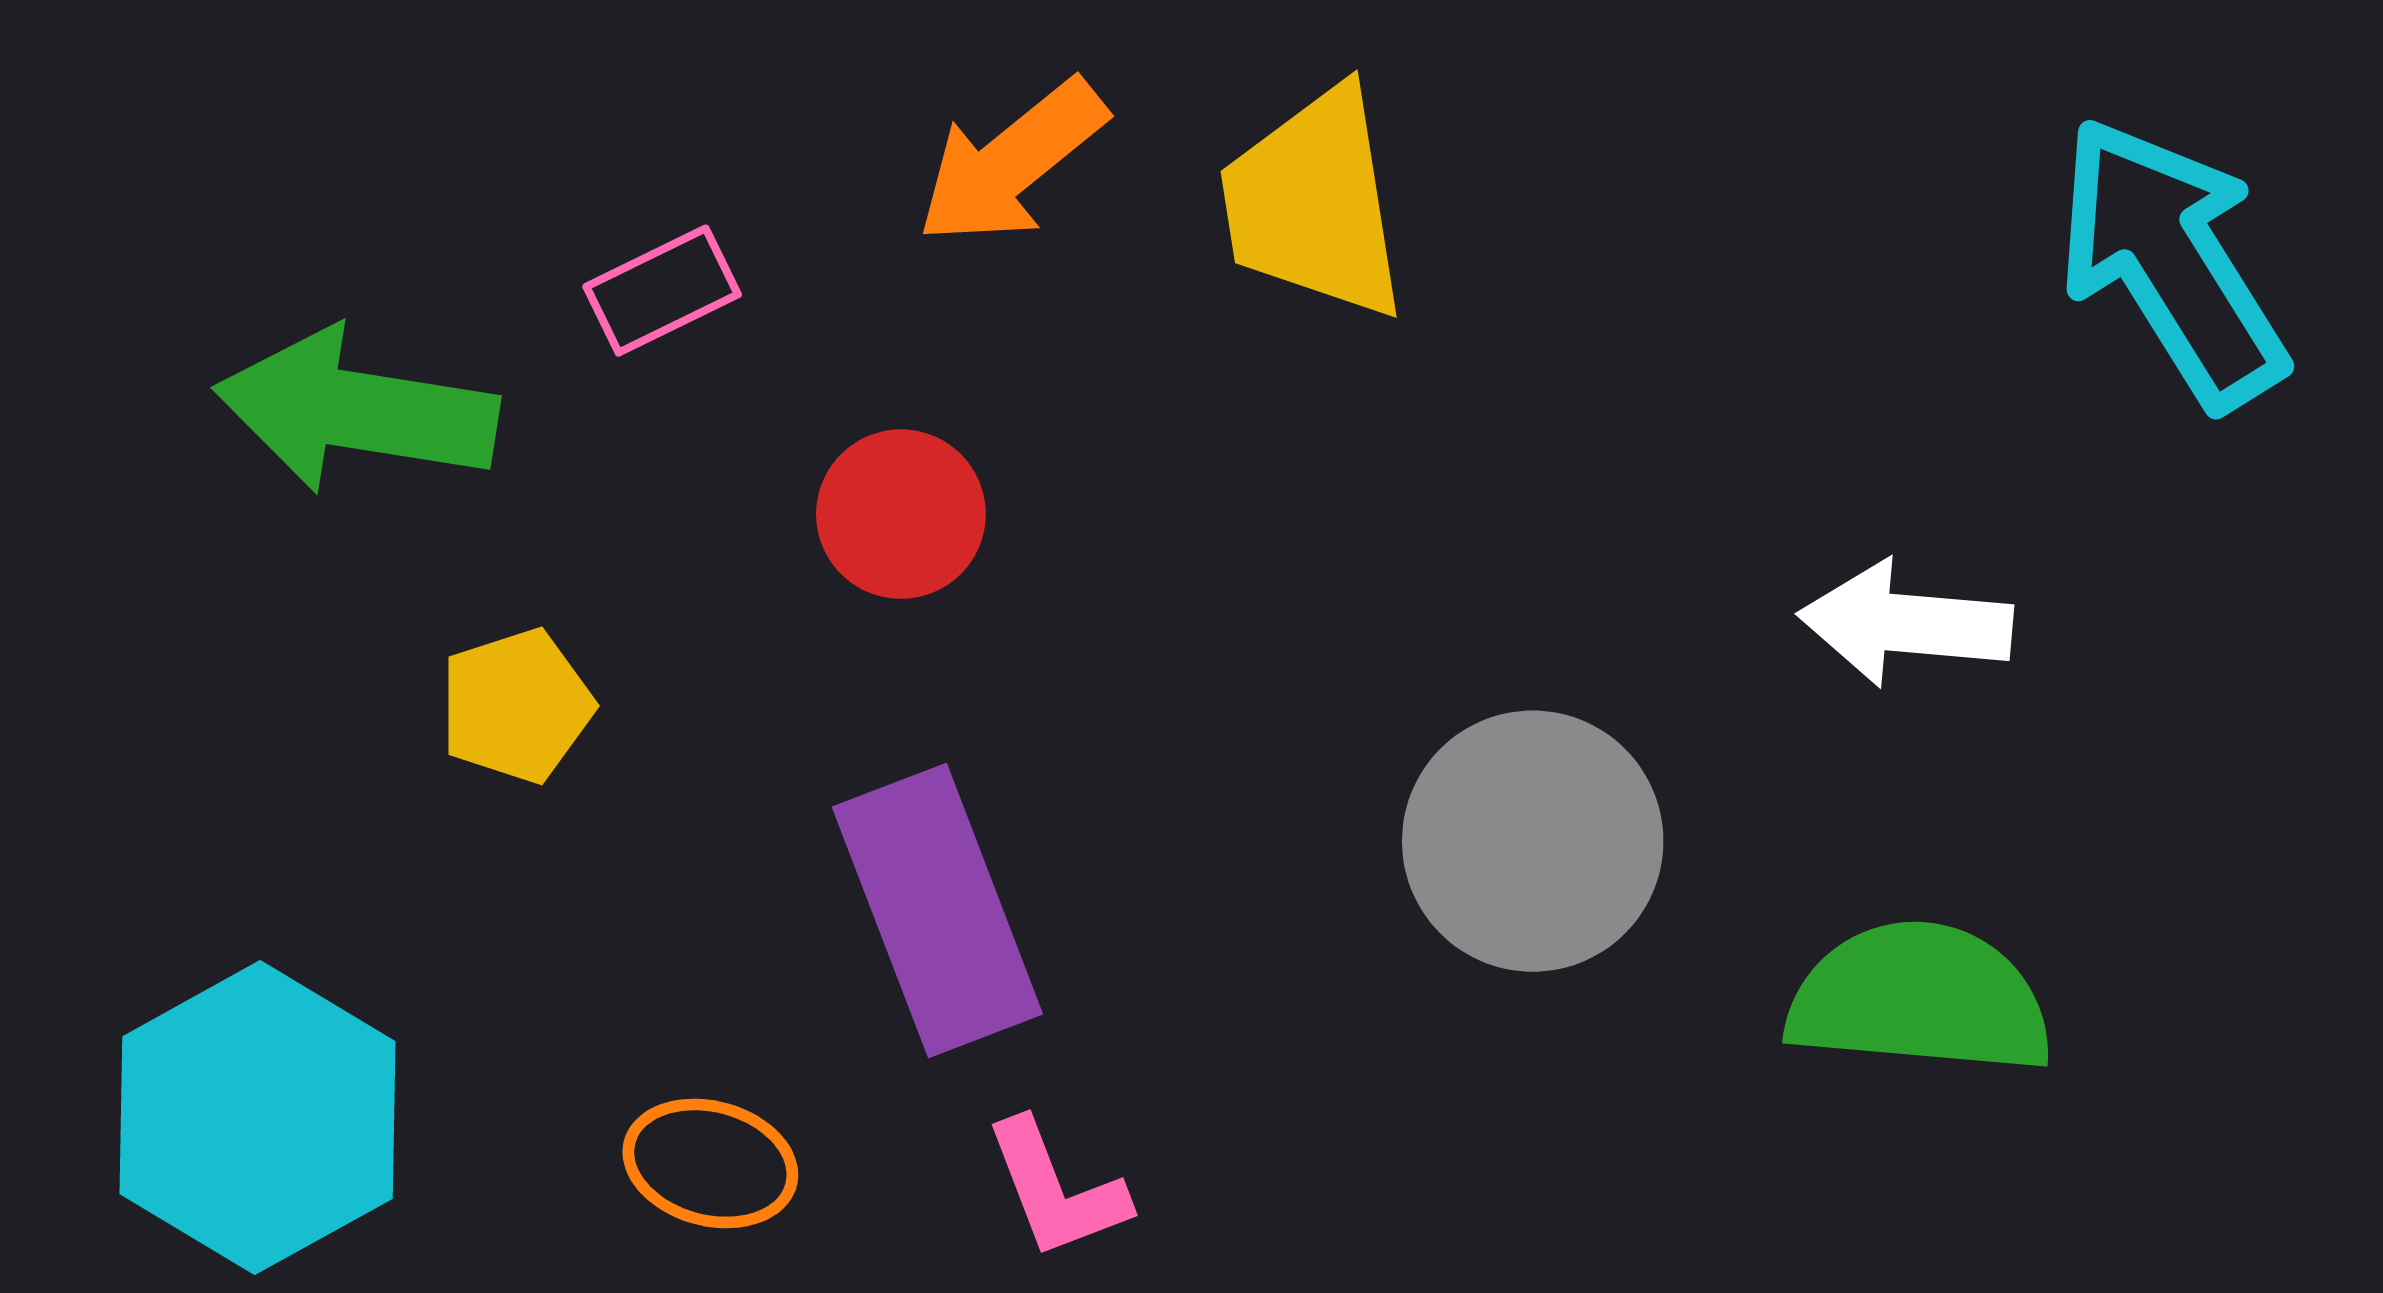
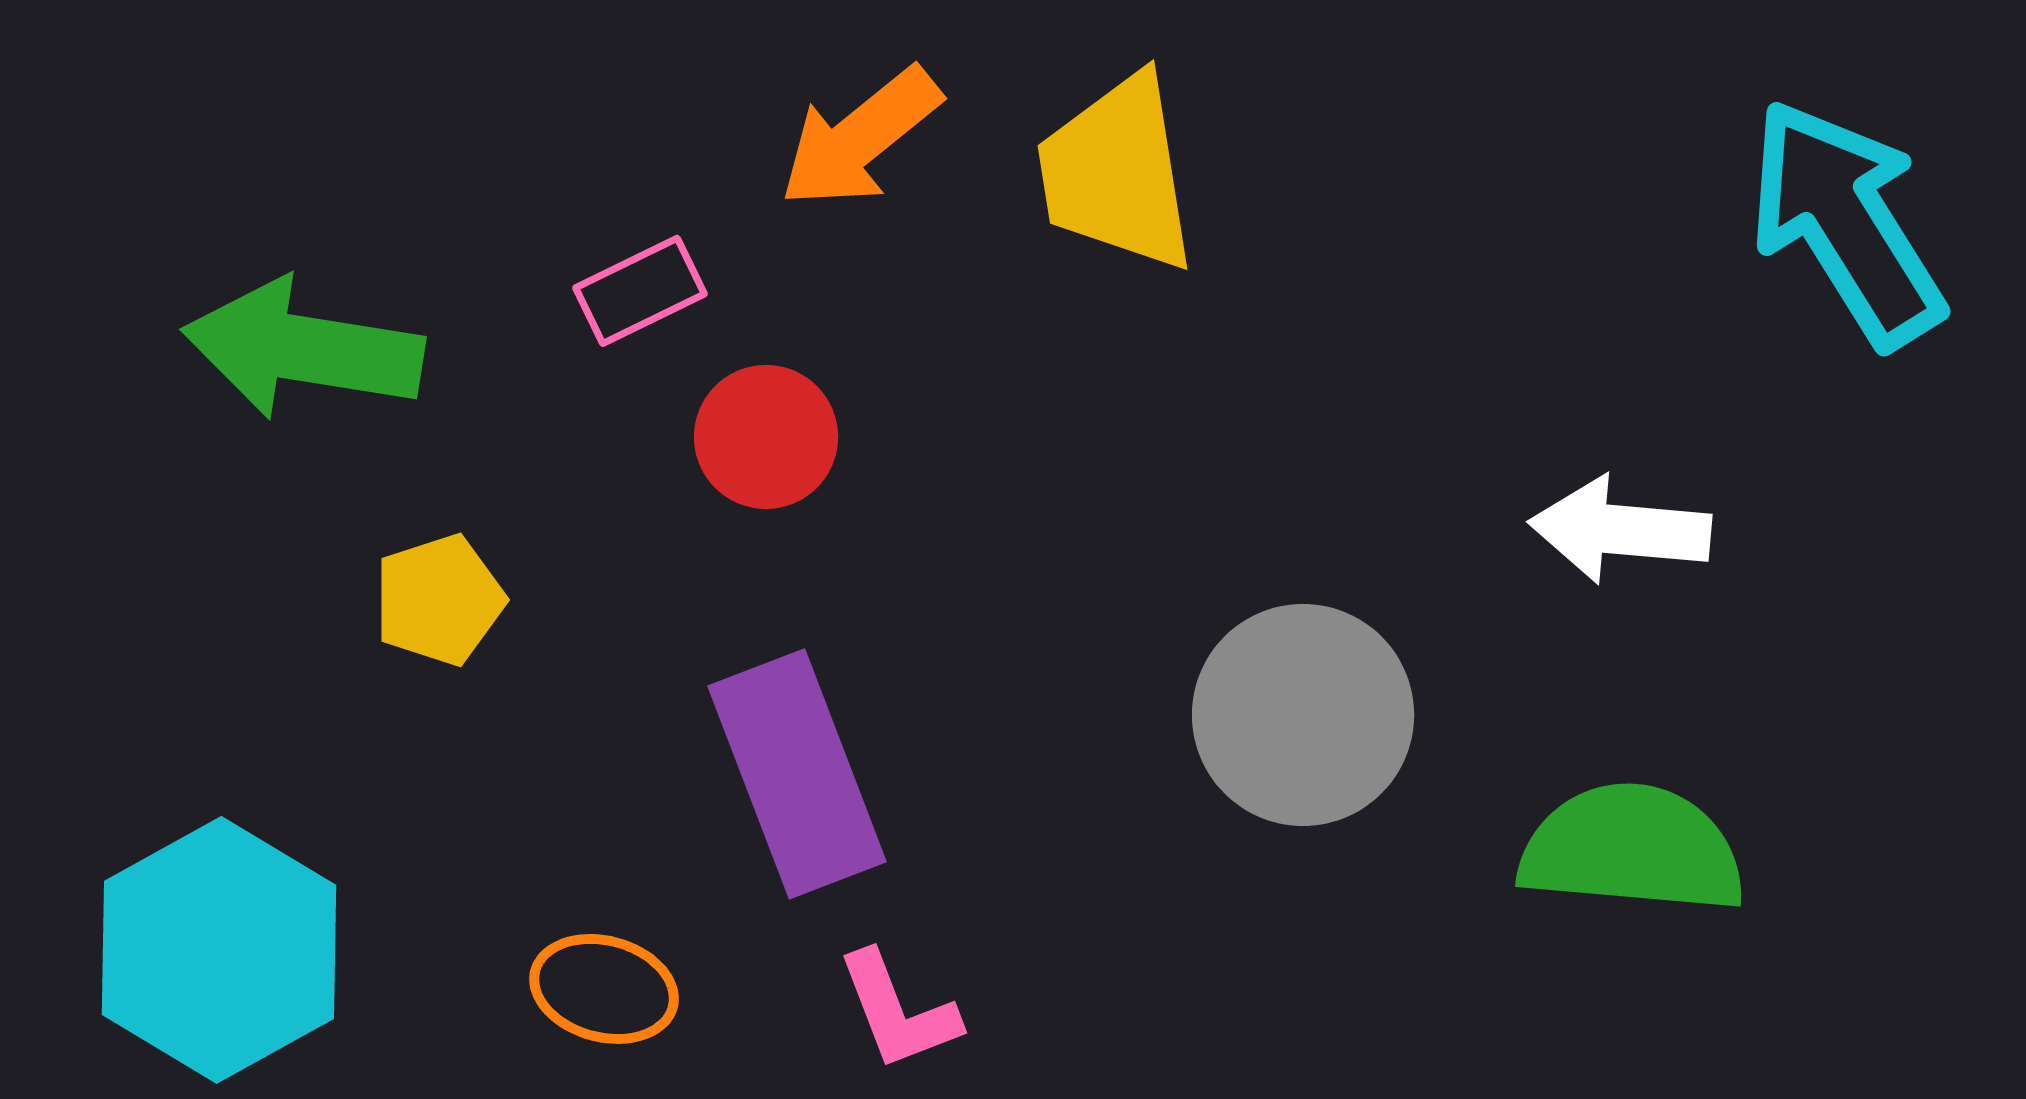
pink rectangle: (662, 291) -> (640, 291), moved

